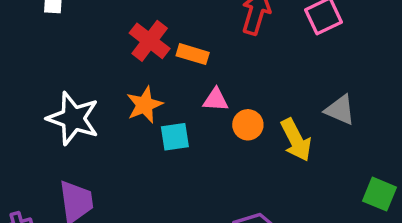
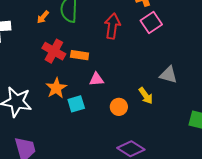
orange circle: (248, 125) -> (119, 107), moved
yellow arrow: (296, 140) -> (146, 96), size x0.7

